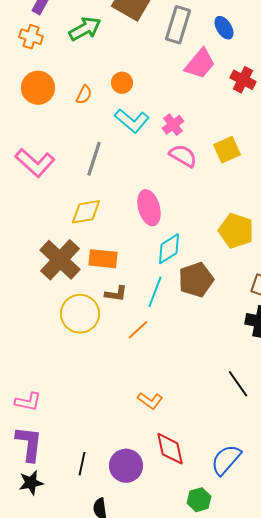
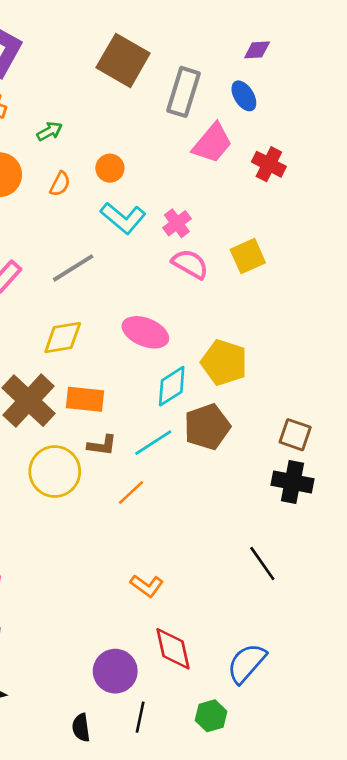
green arrow: (85, 29) -> (50, 131), moved, size x0.6
gray line: (94, 159) -> (73, 268), turned 40
pink ellipse: (149, 208) -> (145, 332), turned -52
yellow pentagon: (236, 231) -> (224, 362), moved
cyan line: (155, 292) -> (153, 443), turned 36
black line: (82, 464) -> (140, 717), moved

